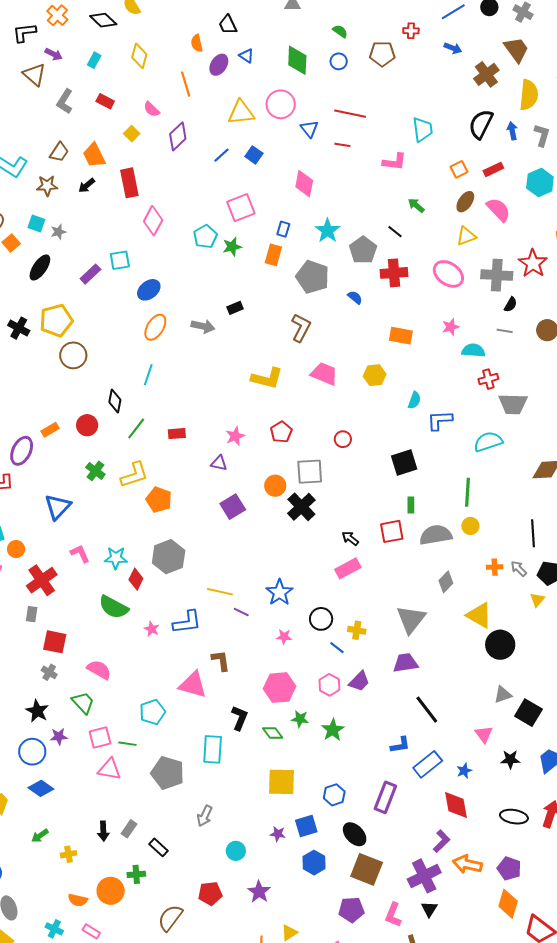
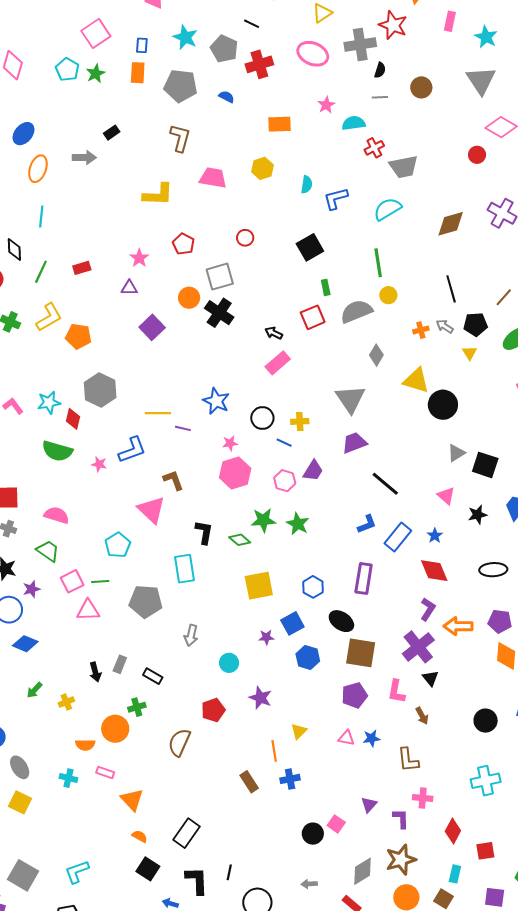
pink triangle: (193, 685) -> (151, 510), turned 40
pink hexagon: (279, 688) -> (235, 473), moved
green star: (300, 719) -> (263, 520), size x1.4

